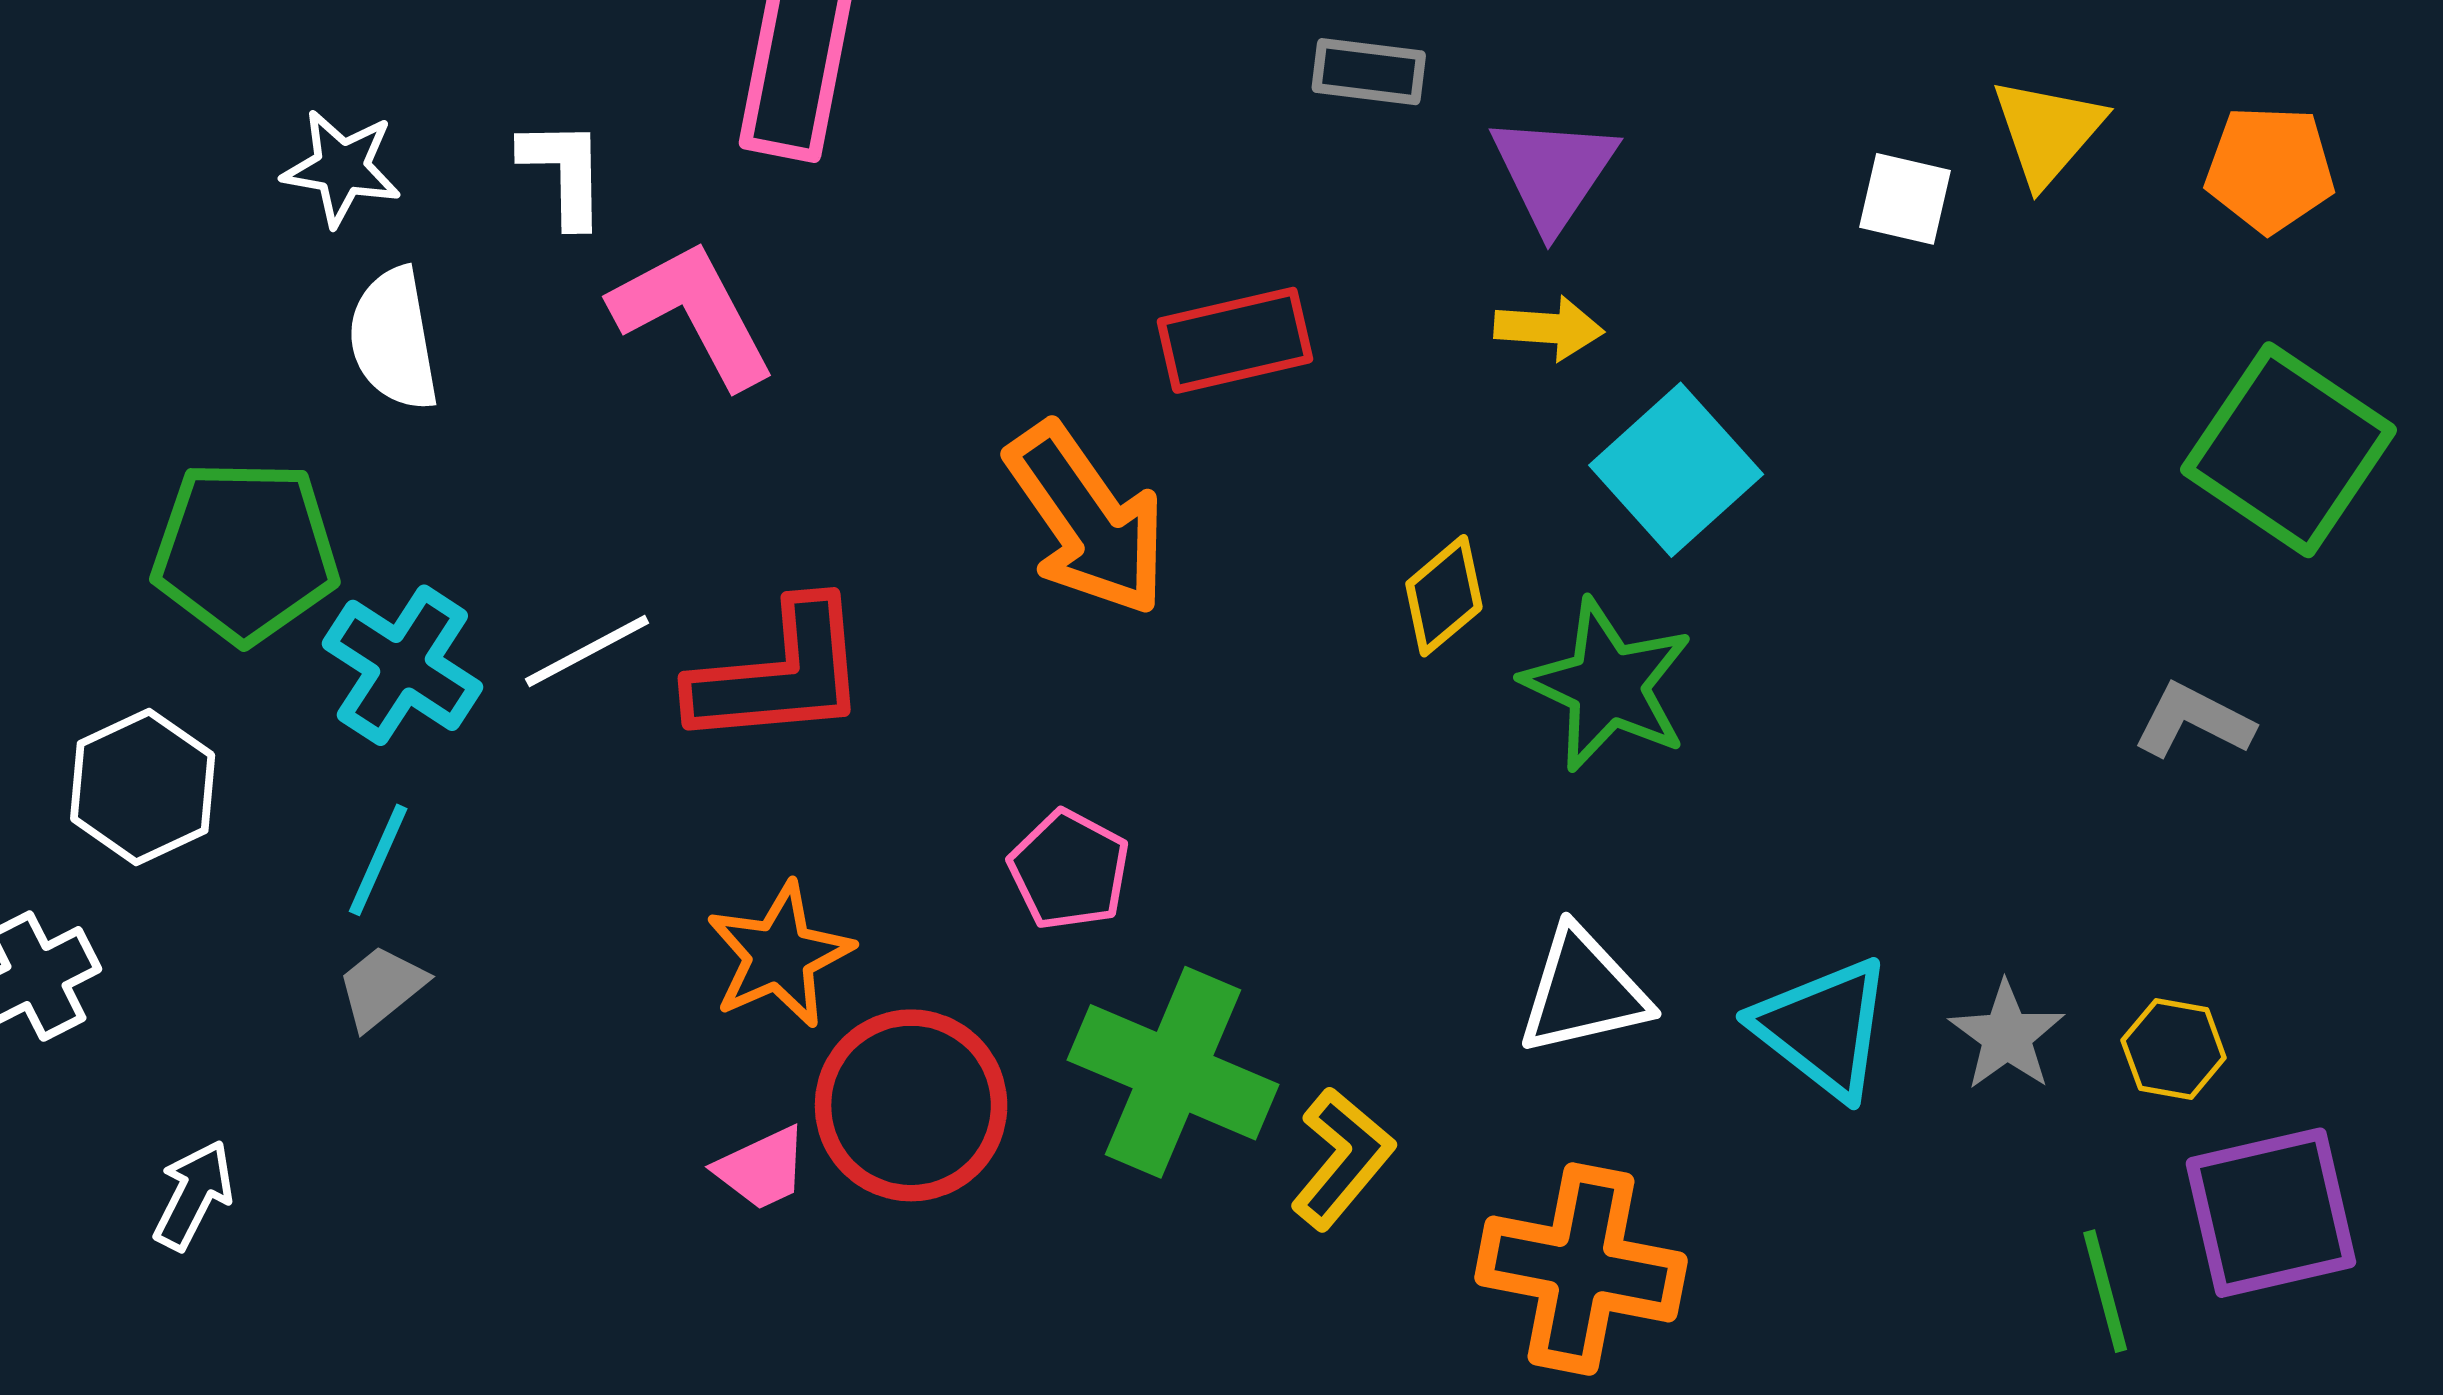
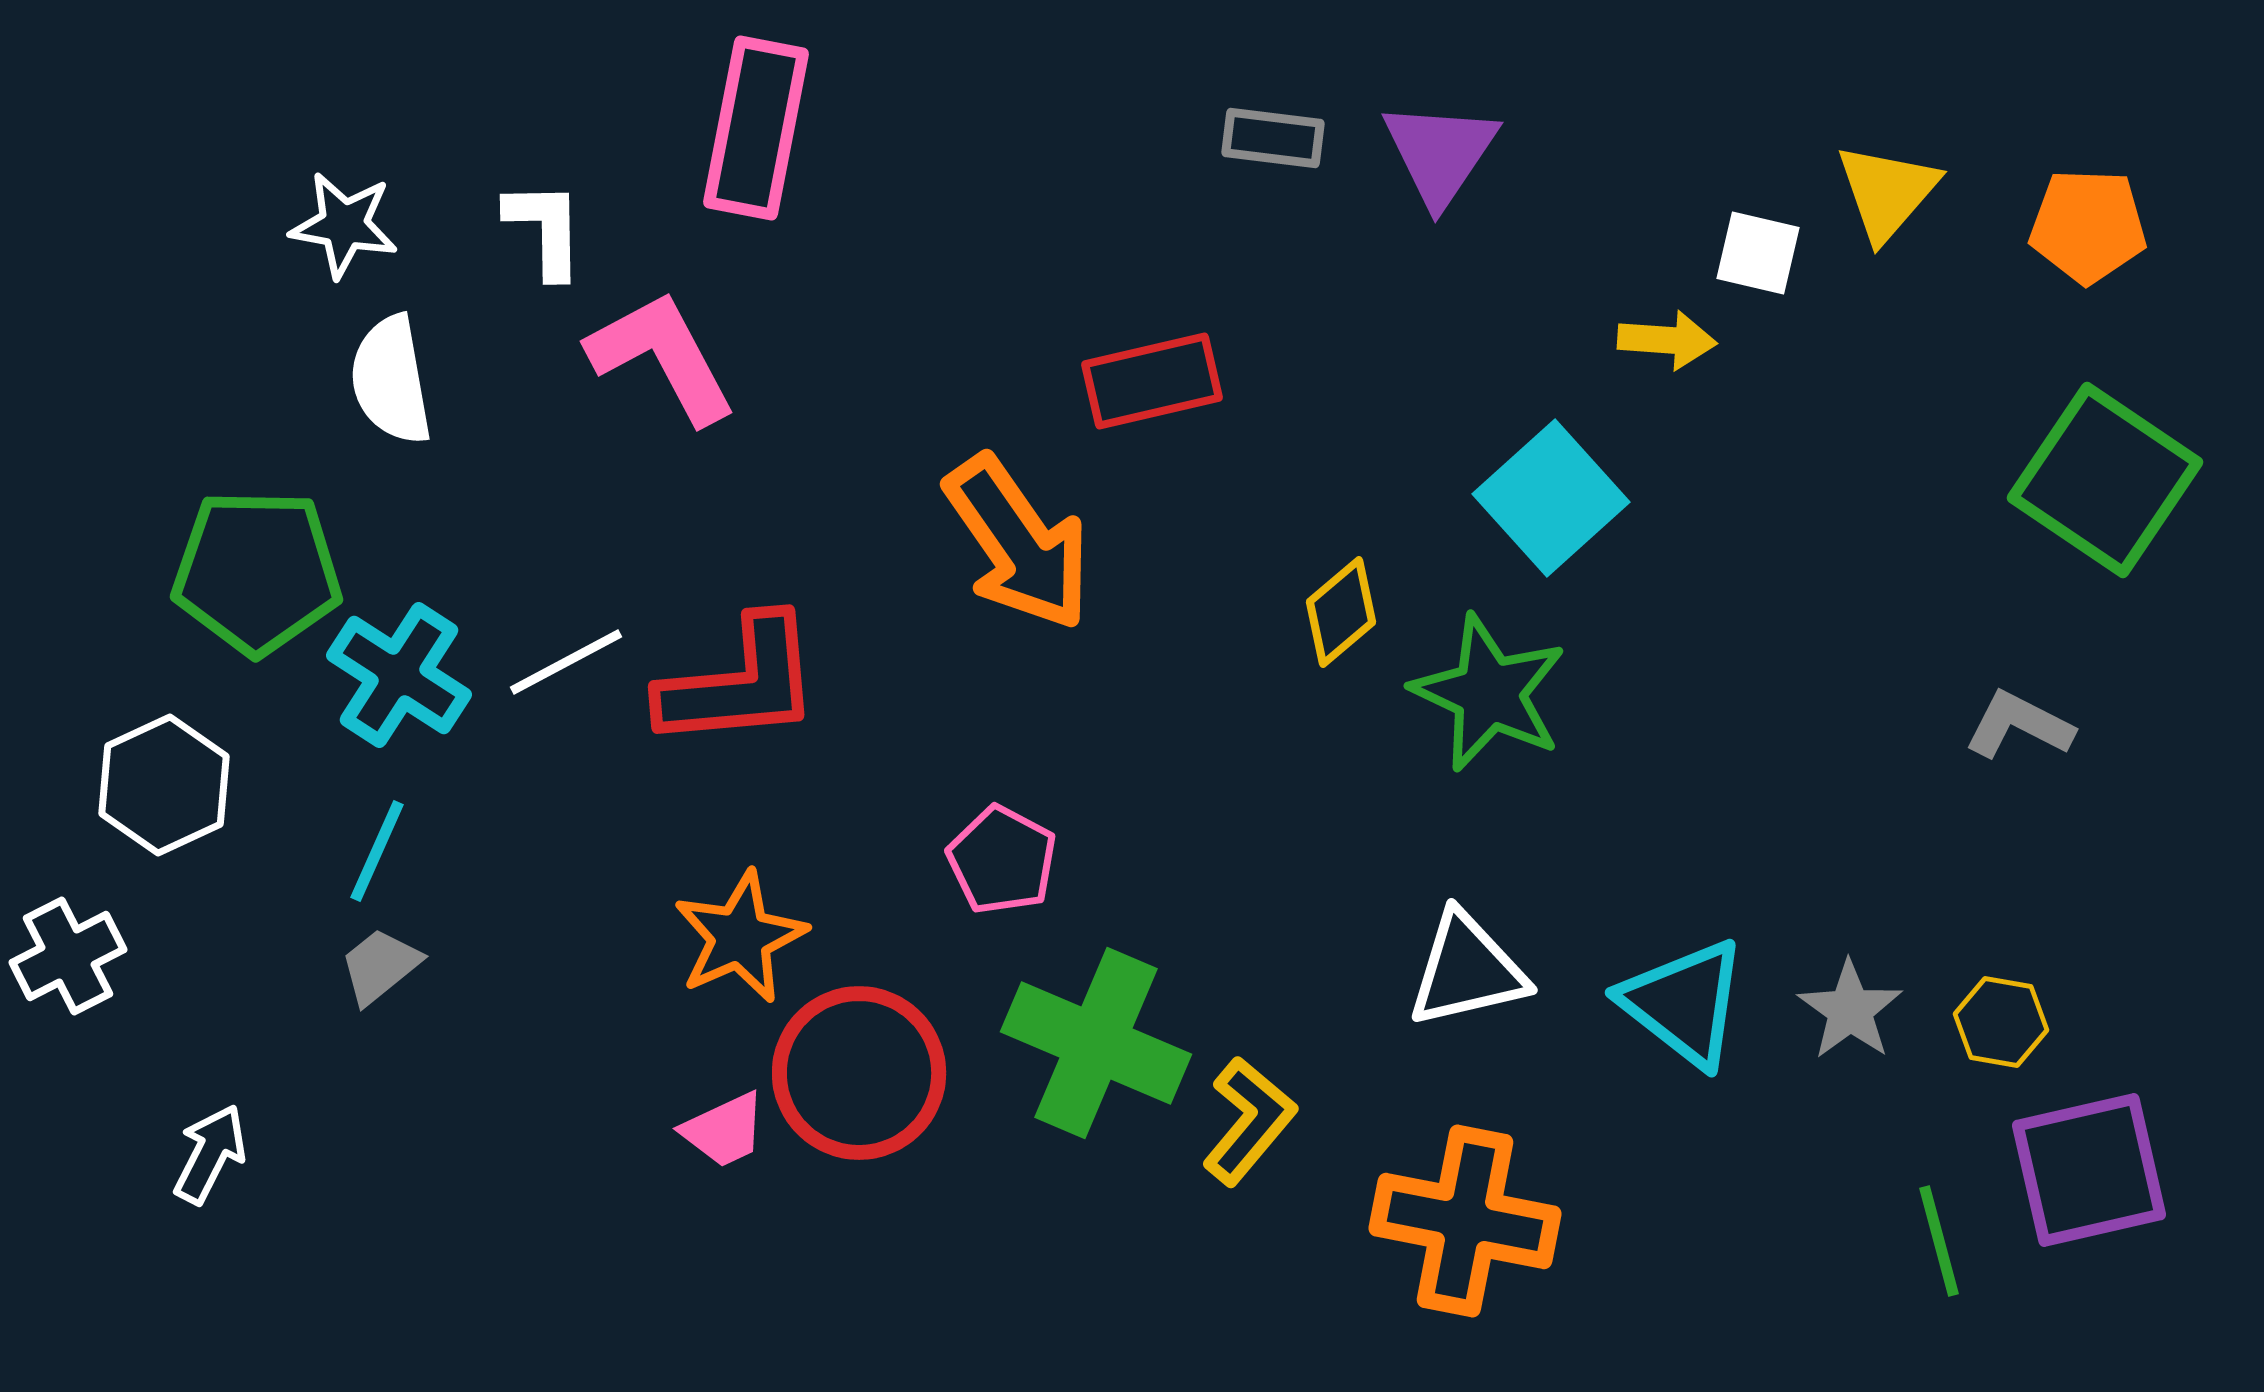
purple triangle: (1553, 172) -> (1440, 153), moved
yellow arrow: (1549, 328) -> (1667, 340), moved

